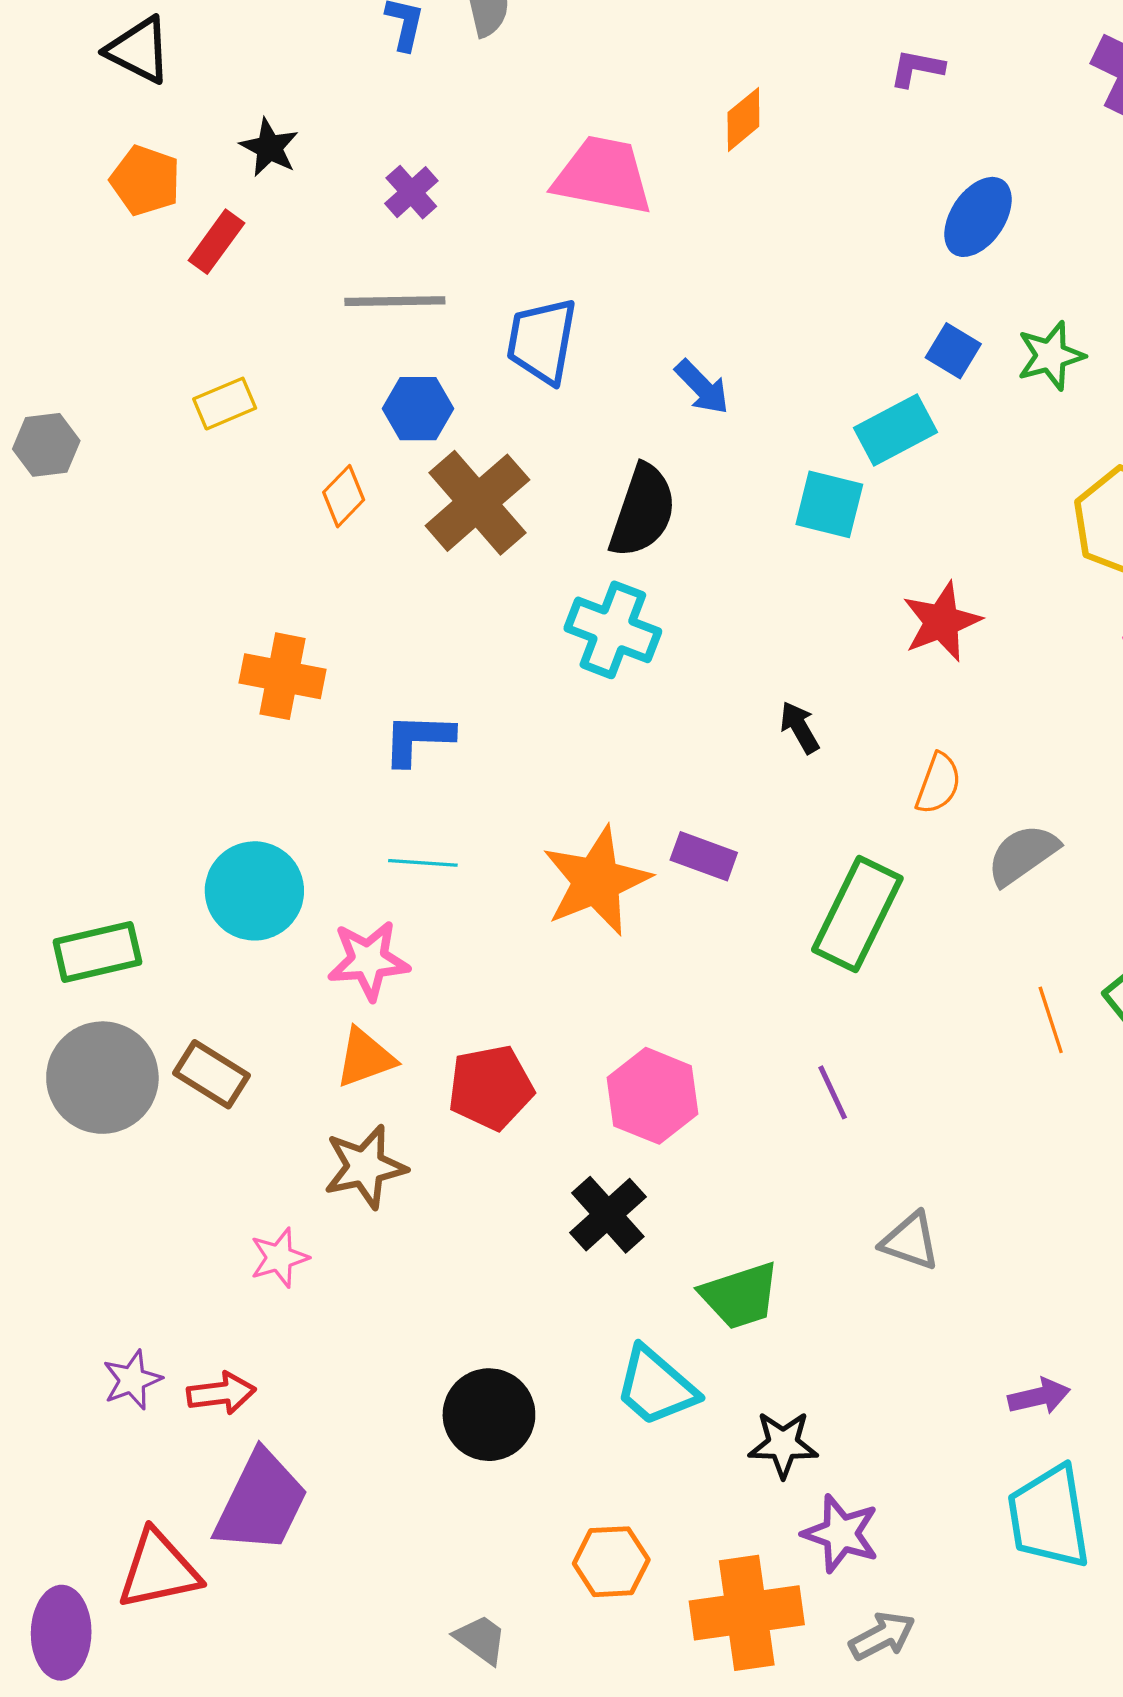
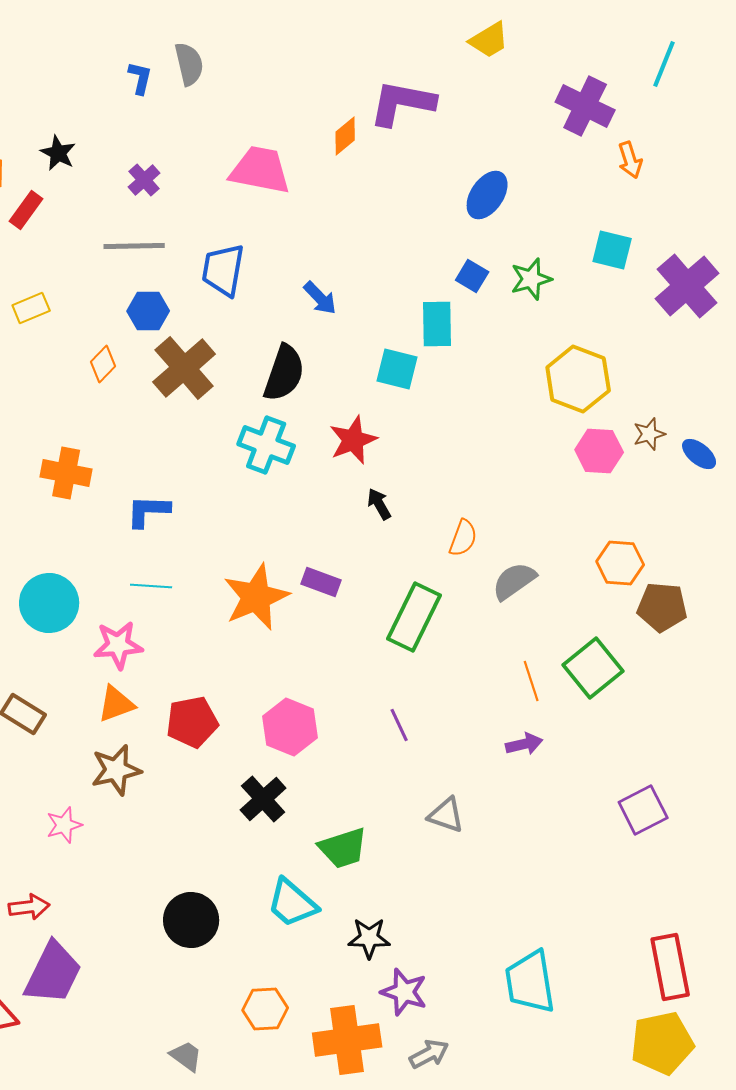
purple L-shape: (917, 68) -> (402, 103), moved, size x2.0
cyan rectangle: (895, 430) -> (437, 324), turned -63
red star: (942, 622) -> (353, 440), moved
purple arrow: (1039, 1396) -> (524, 744), moved

